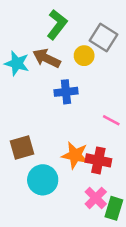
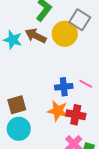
yellow circle: (84, 56) -> (65, 34), size x1.6
blue cross: (66, 92) -> (64, 87), moved
cyan circle: (43, 180) -> (19, 129), moved

